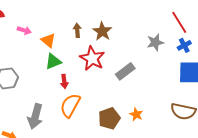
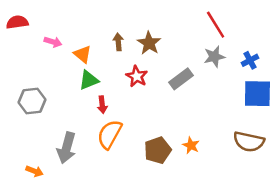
red line: (179, 22) -> (216, 25), moved
red star: (92, 58) -> (137, 76), size x0.7
gray rectangle: (125, 71) -> (181, 79), moved

